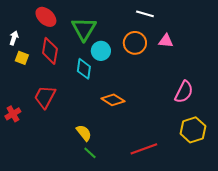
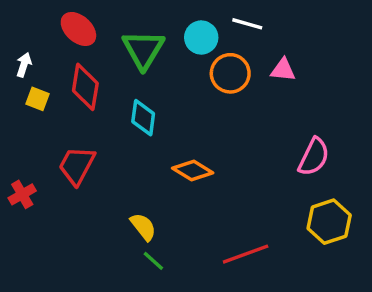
cyan circle: (101, 51) -> (201, 38), moved

